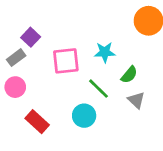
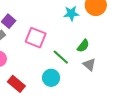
cyan star: (105, 52) -> (71, 13), moved
pink square: (66, 61) -> (36, 38), turned 30

